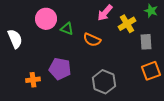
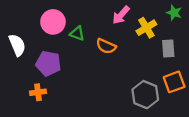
purple pentagon: (60, 69) -> (48, 63), moved
gray hexagon: (104, 82) -> (145, 95), moved

